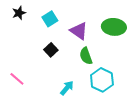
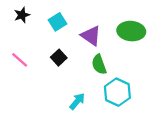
pink line: (17, 79) -> (20, 60), moved

